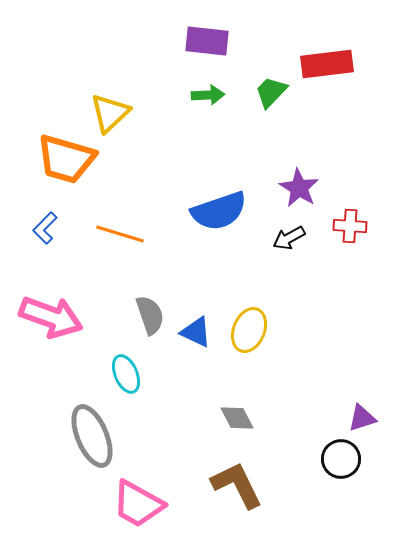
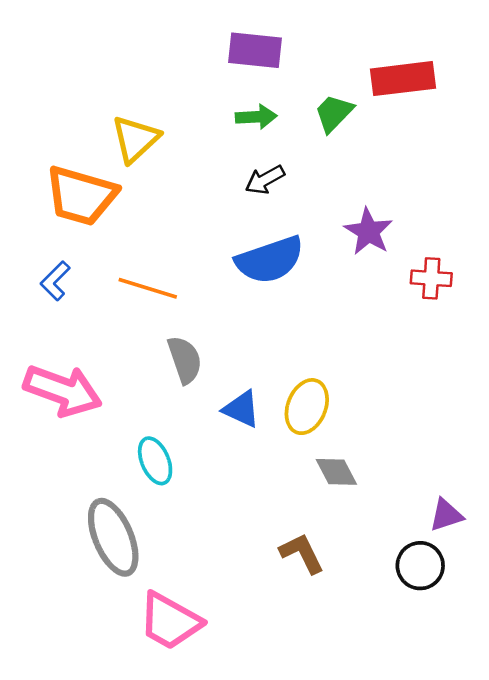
black arrow: (289, 238) -> (265, 180), moved
gray semicircle: (150, 315) -> (185, 360), moved
gray diamond: (237, 418) -> (336, 472), moved
brown L-shape: (237, 485) -> (302, 553), moved, size x0.7

